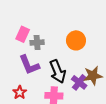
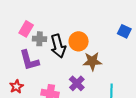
black arrow: (58, 71) -> (58, 46), moved
brown star: (93, 76) -> (92, 61), moved

